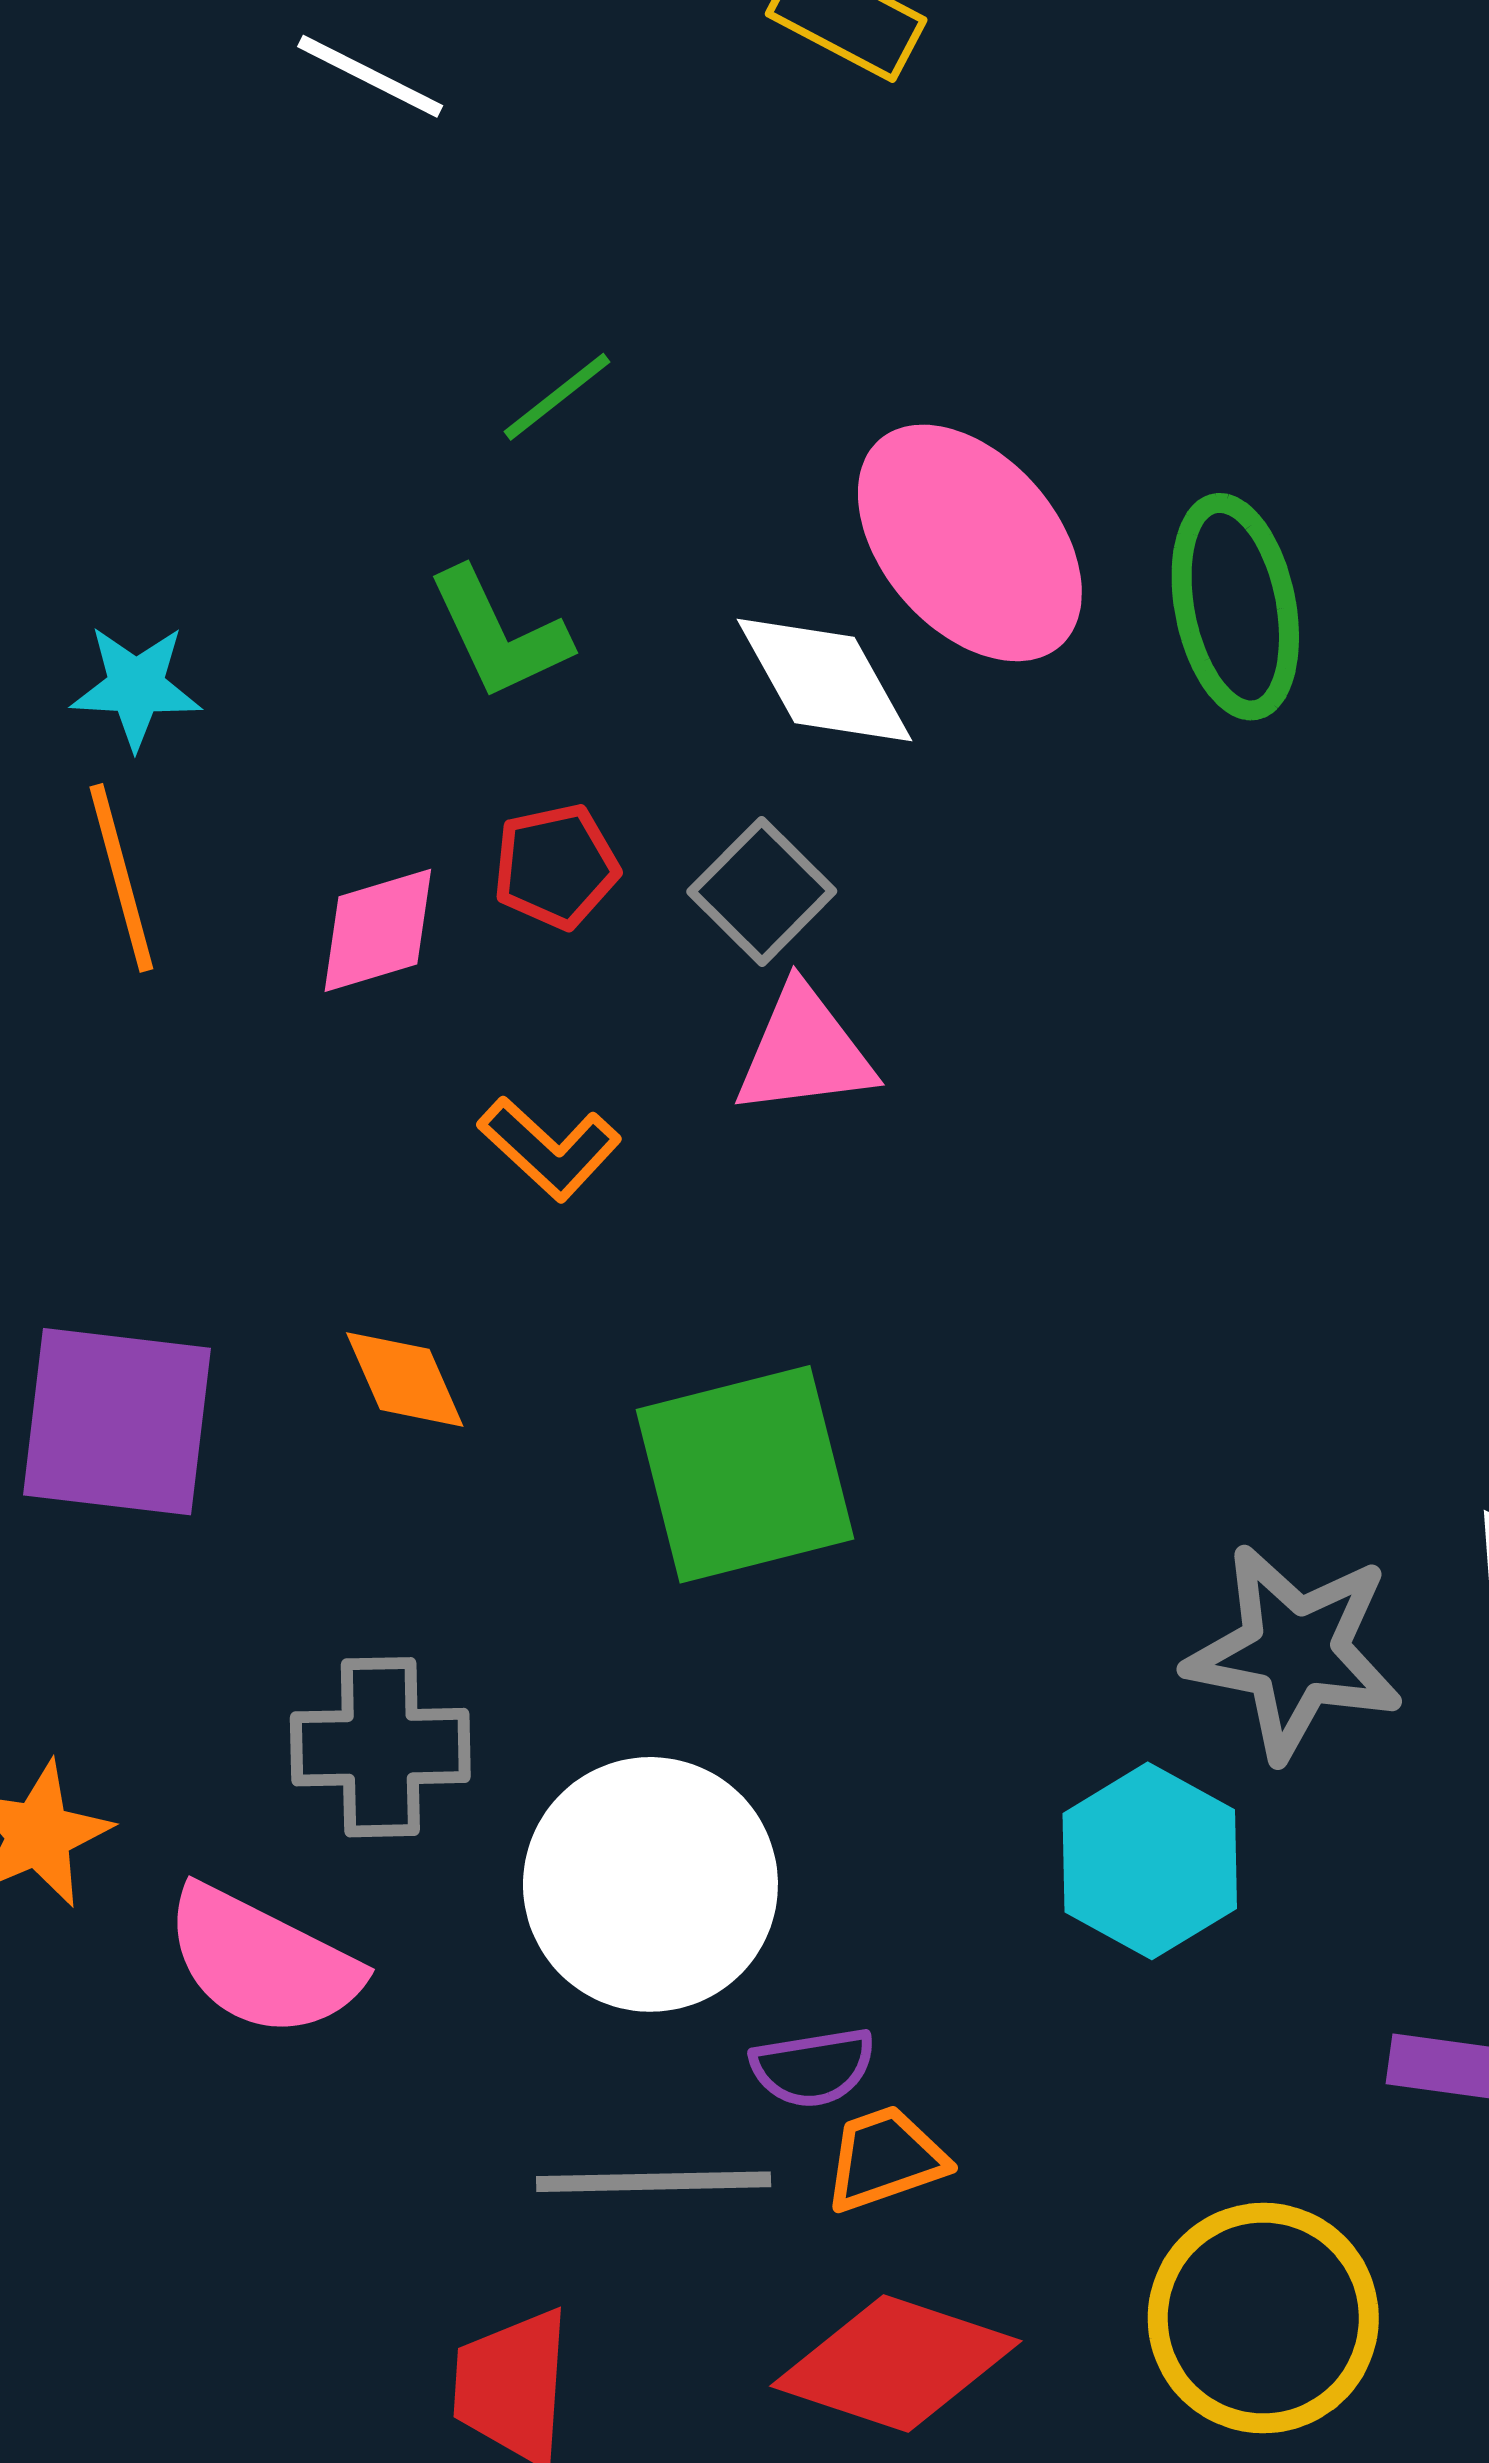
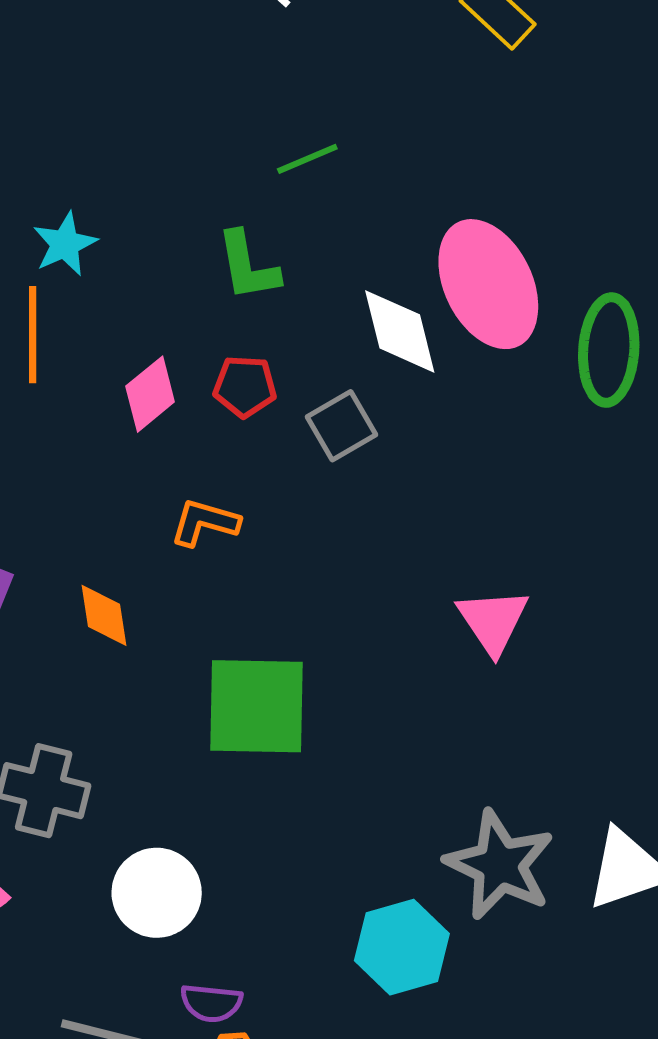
cyan star: (136, 687) -> (65, 244), turned 30
pink diamond: (378, 930) -> (150, 394), turned -38
pink triangle: (804, 1051) -> (493, 621), moved, turned 48
orange L-shape: (550, 1149) -> (205, 522), turned 138
white circle: (650, 1884) -> (157, 893), size x0.7

